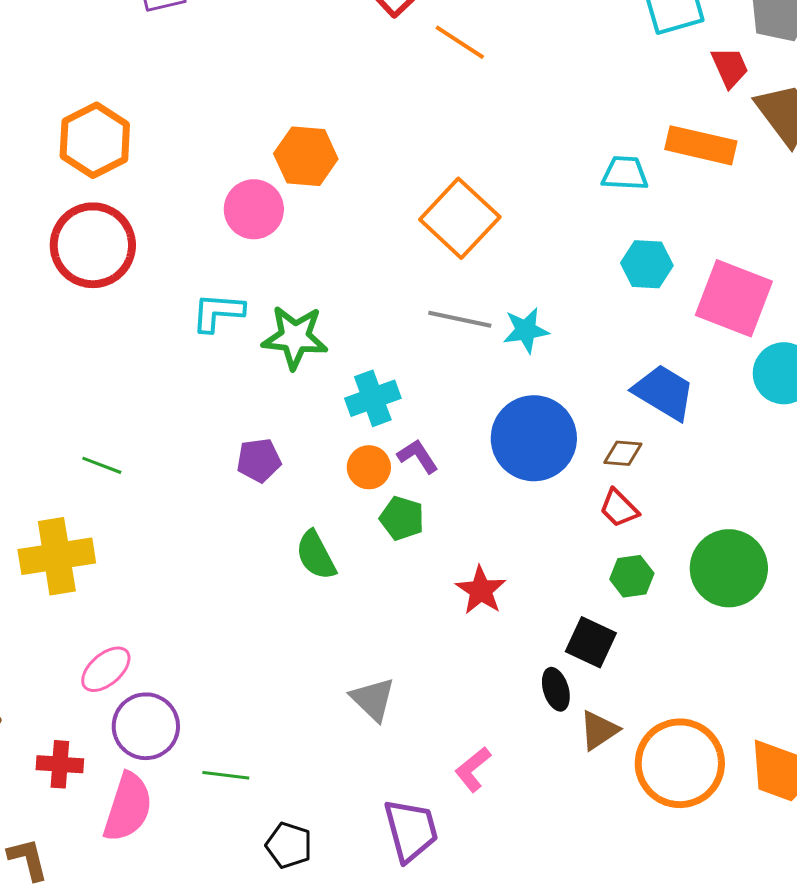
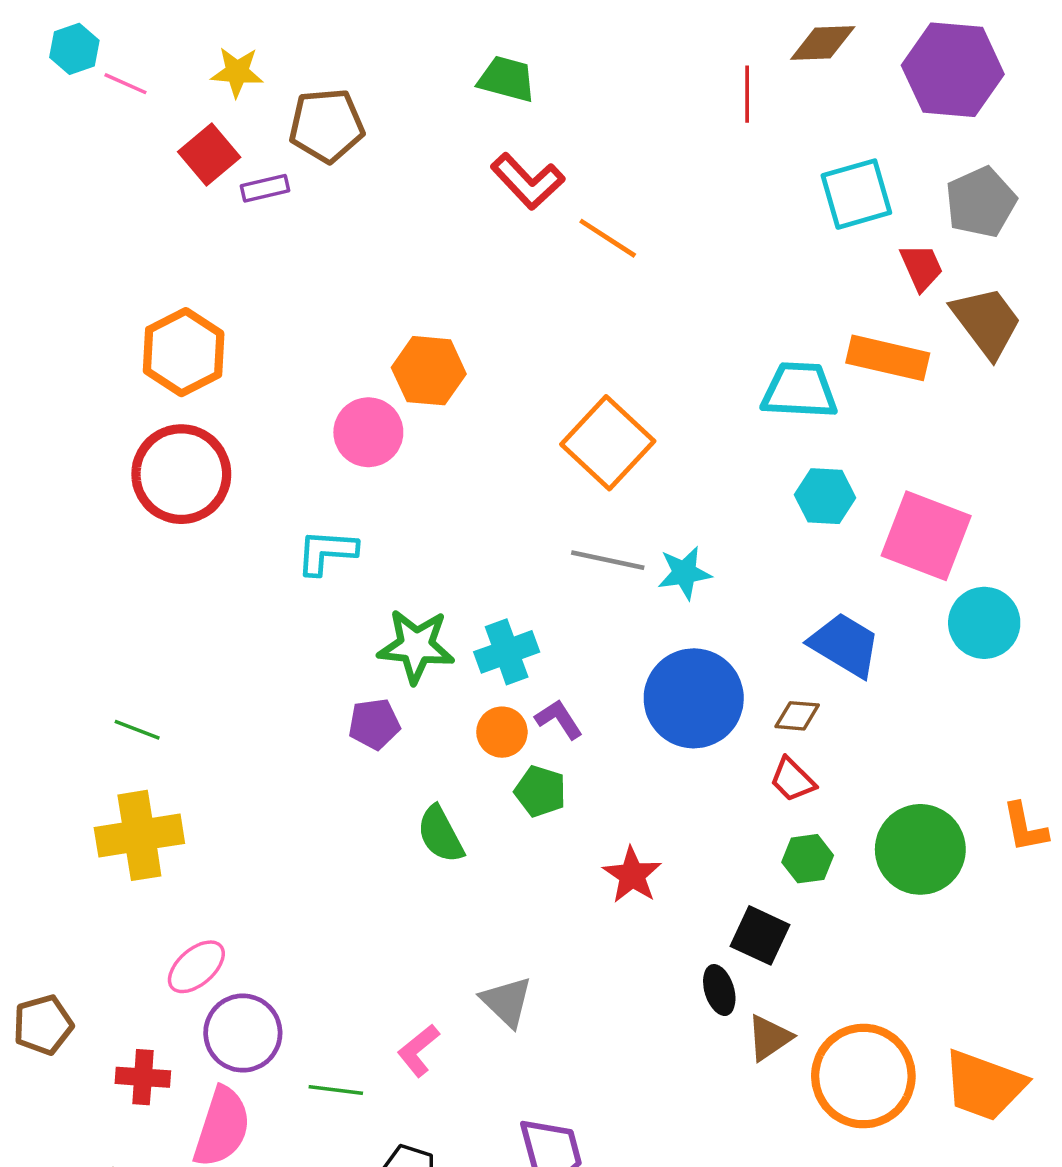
cyan trapezoid: (625, 173) -> (799, 390), size x1.4
green star: (295, 337) -> (416, 646), moved
green line: (102, 465) -> (137, 730), moved
pink L-shape: (473, 769) -> (418, 1050), moved

